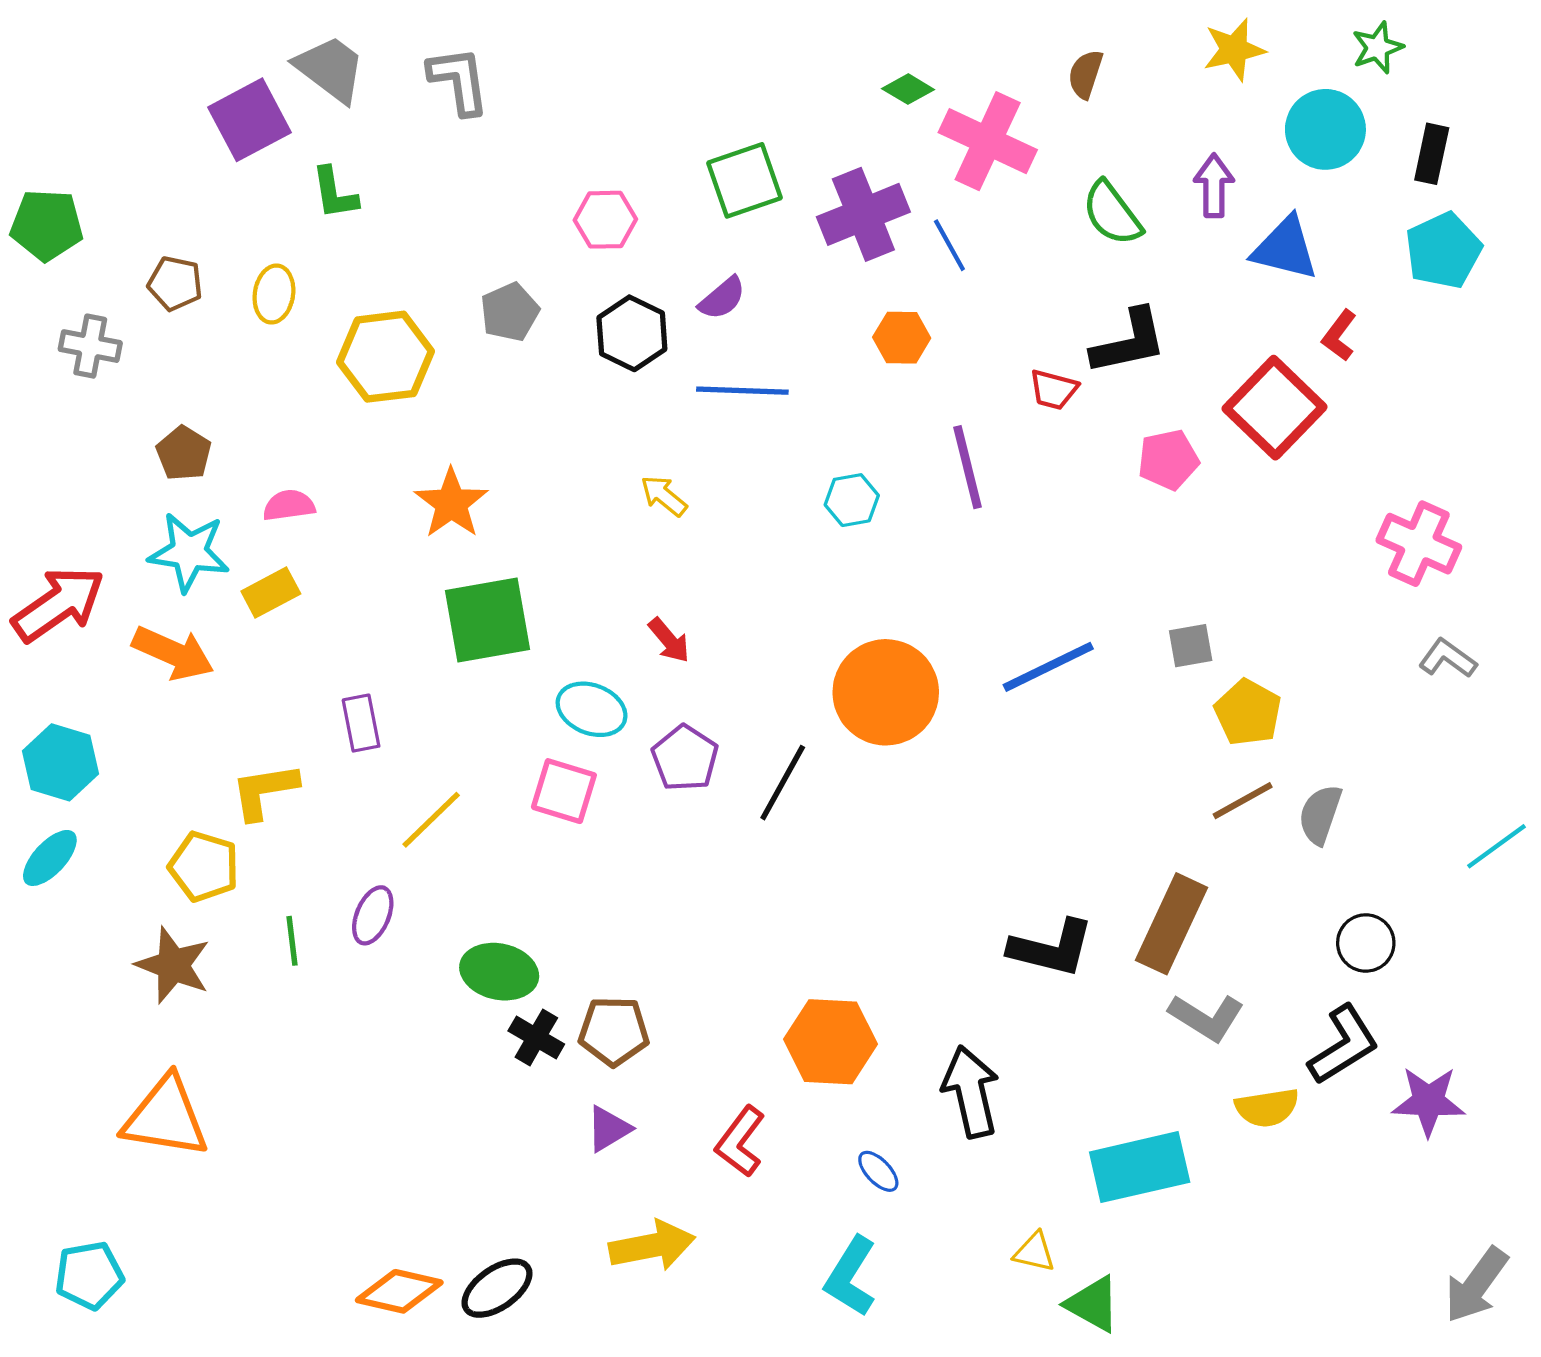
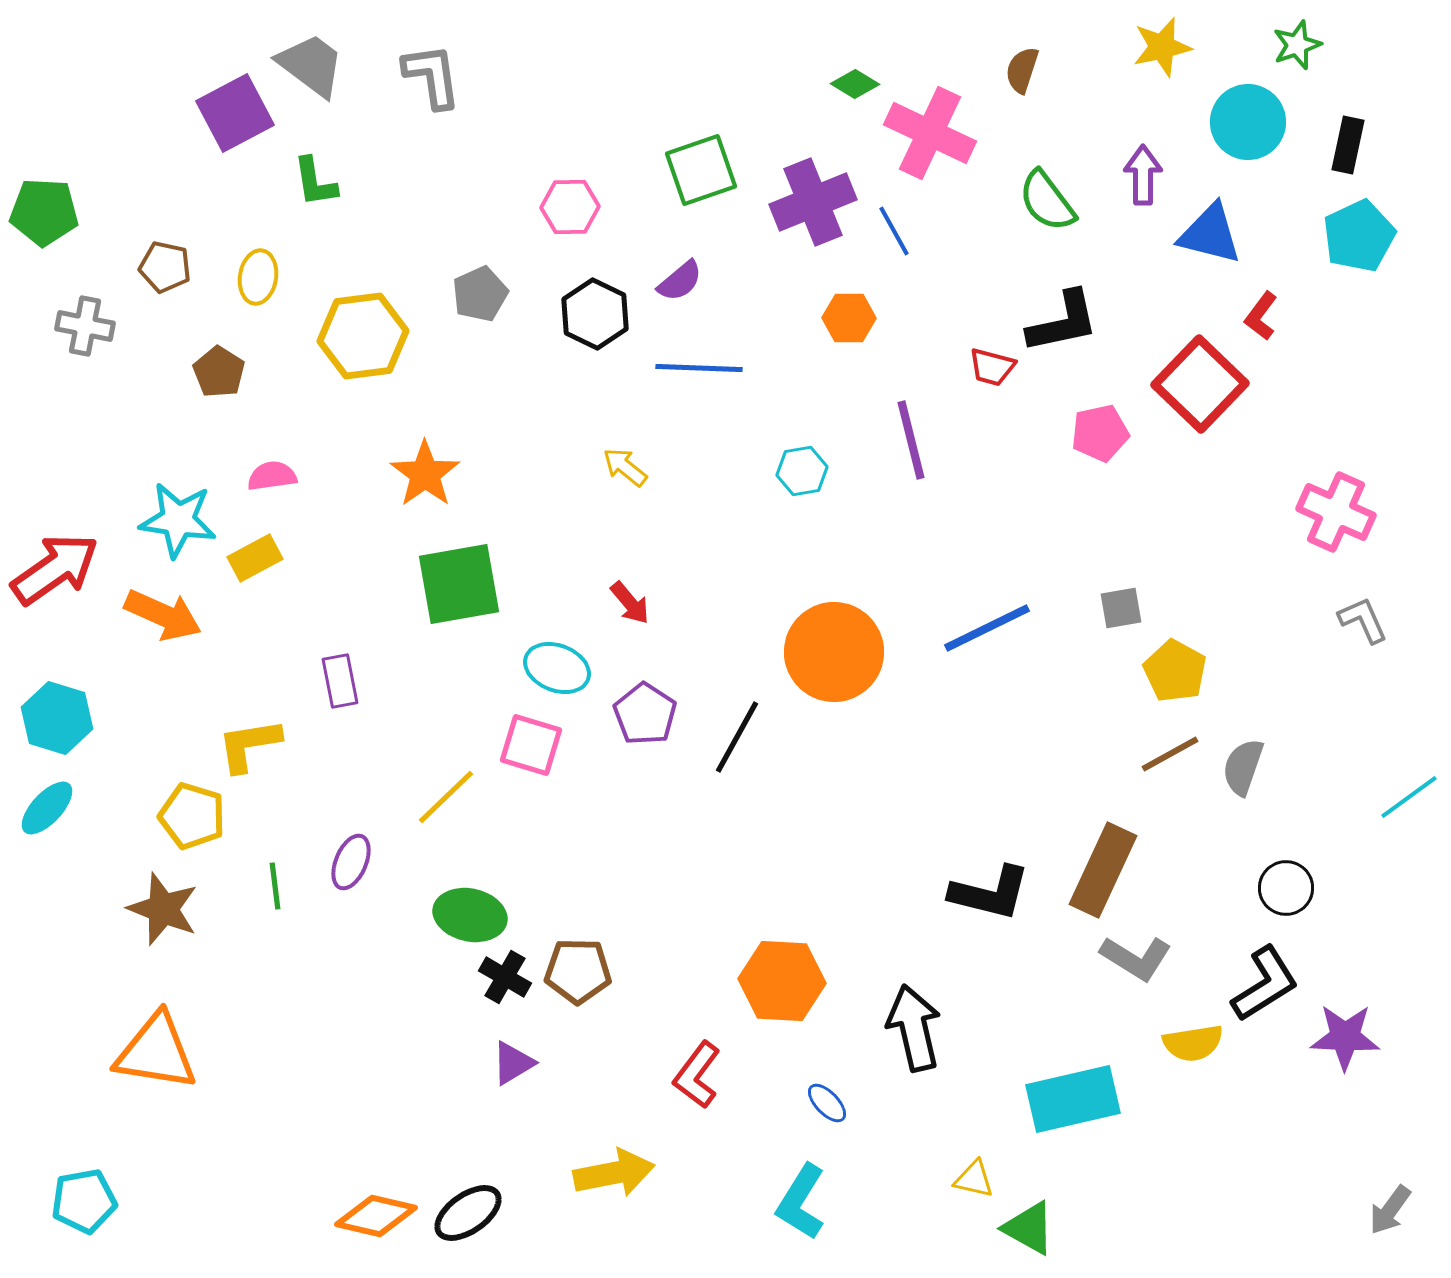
brown pentagon: (184, 453) -> (219, 372), moved
gray L-shape: (1448, 658) -> (1363, 620), turned 30
yellow line: (431, 820) -> (446, 797), moved
purple triangle: (609, 1129) -> (513, 1063), moved
gray arrow: (1476, 1285) -> (1390, 1210), size x0.7

